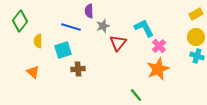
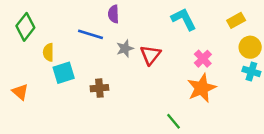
yellow rectangle: (196, 14) -> (236, 20), moved
gray star: (103, 26) -> (125, 48), moved
cyan L-shape: (144, 28) -> (184, 19), moved
cyan square: (63, 50) -> (64, 73), moved
orange triangle: (33, 72) -> (20, 92), moved

